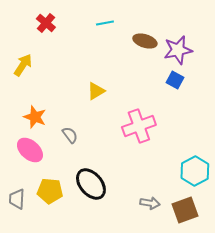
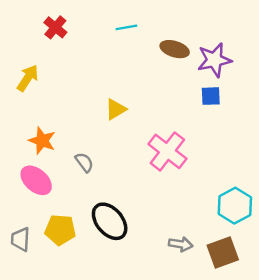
blue square: (175, 80) -> (211, 96), turned -30
pink cross: (139, 126) -> (167, 151), turned -32

